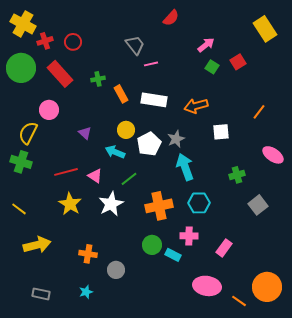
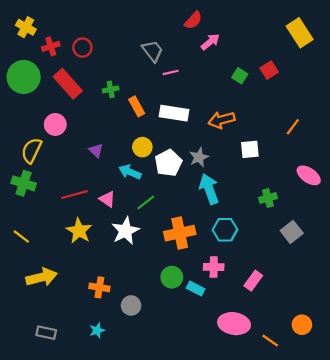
yellow cross: (23, 24) -> (26, 27), size x0.7
pink arrow: (206, 45) -> (210, 42), moved
orange circle: (267, 287) -> (302, 325), size x0.6

